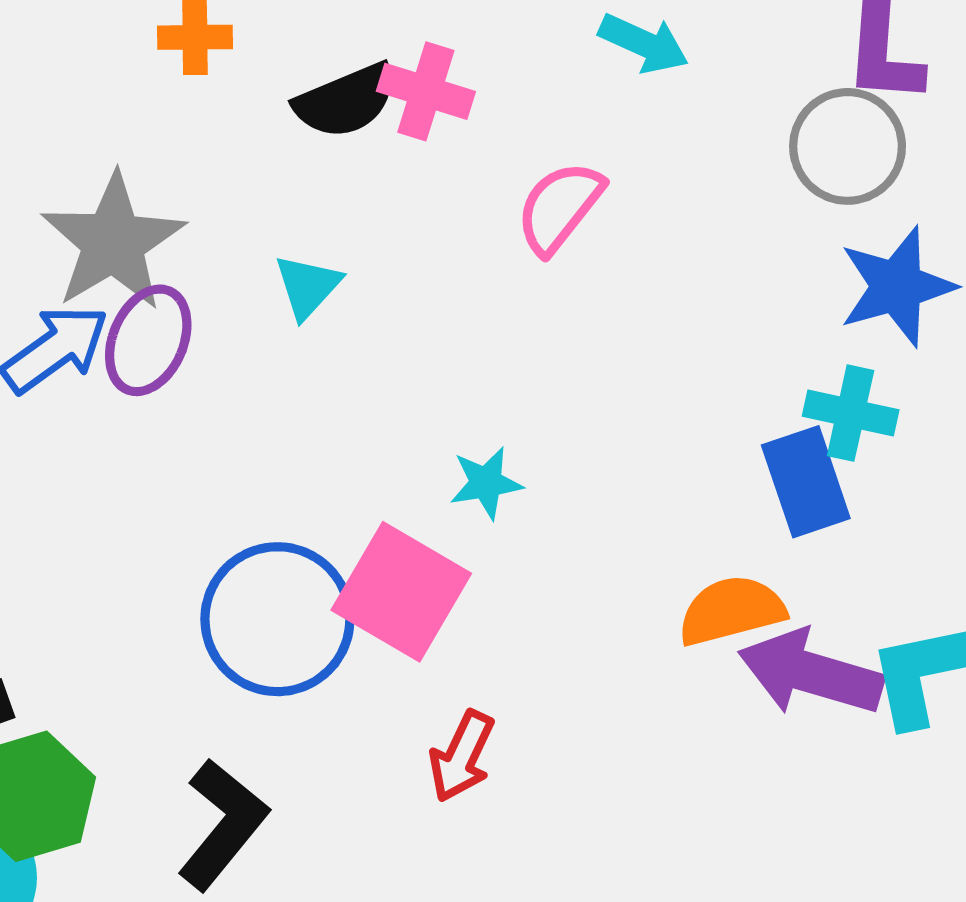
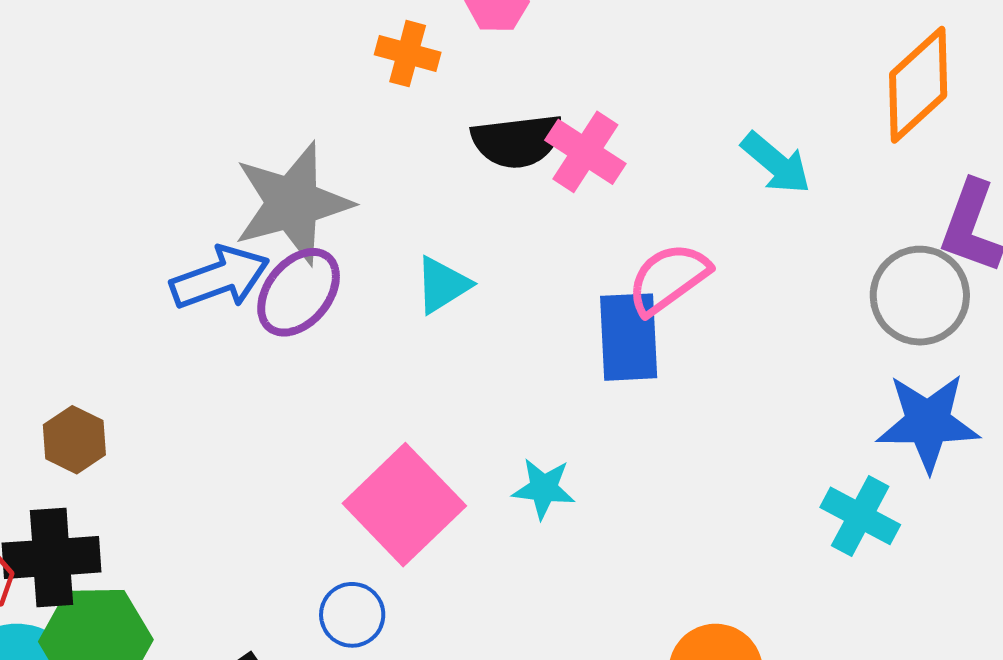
blue rectangle: (806, 482) -> (629, 337), moved
pink square: (401, 592) -> (404, 505), moved
blue circle: (277, 619) -> (352, 615), moved, size x0.5

